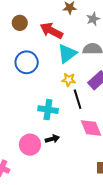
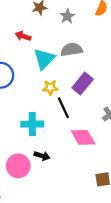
red arrow: (51, 31) -> (23, 36), size x0.6
black arrow: (52, 139) -> (42, 156), turned 40

